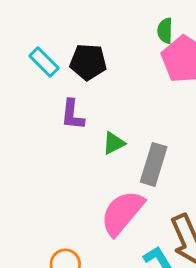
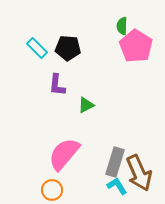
gray rectangle: (154, 164) -> (115, 162), moved
pink semicircle: (122, 213) -> (64, 154), moved

